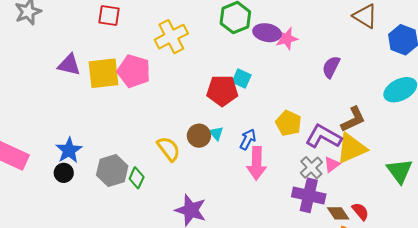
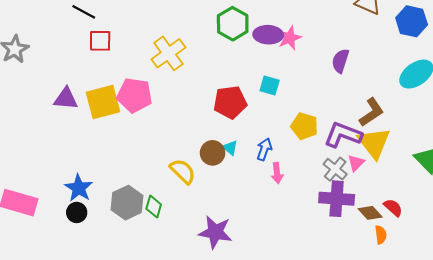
cyan square: (242, 78) -> (270, 85), moved
yellow triangle: (351, 148) -> (374, 143), turned -36
pink arrow: (257, 163) -> (277, 173), size x0.6

